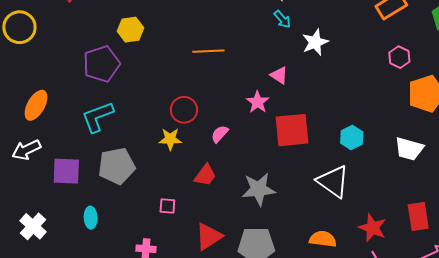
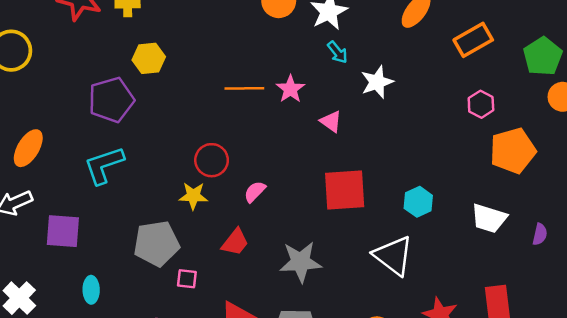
pink star: (258, 102) -> (290, 89), moved
gray pentagon: (117, 166) -> (156, 244), moved

